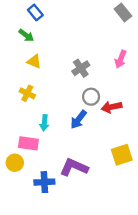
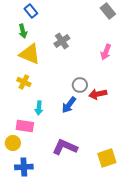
green arrow: (26, 35) -> (23, 31), turned 40
yellow triangle: (34, 61) -> (30, 54), size x1.6
gray cross: (81, 68) -> (62, 41), moved
yellow square: (122, 155) -> (107, 158), moved
blue cross: (44, 182) -> (24, 167), moved

